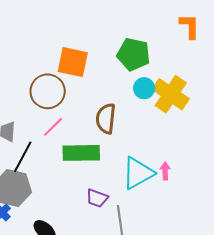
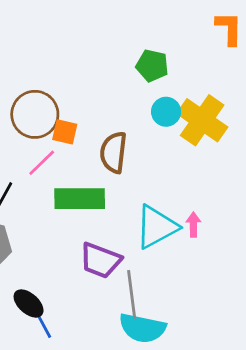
green pentagon: (133, 54) -> (152, 66), size x0.7
orange square: (73, 62) -> (65, 132), moved, size x0.6
purple trapezoid: (97, 198) -> (100, 260), size x1.4

